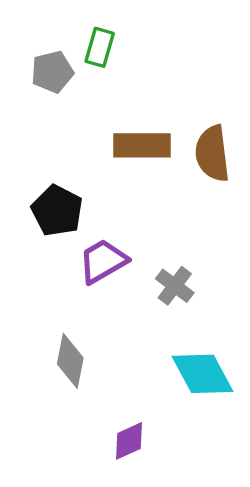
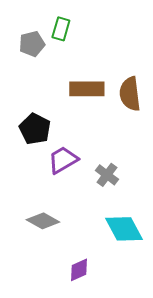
gray diamond: (70, 361) -> (43, 221), turned -72

